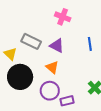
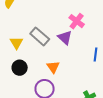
purple triangle: (57, 46) -> (65, 37), moved
black circle: (20, 77) -> (20, 68), size x0.6

